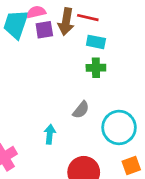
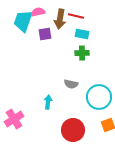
purple square: (44, 30) -> (45, 34), moved
gray semicircle: (81, 110) -> (71, 84), turned 64

